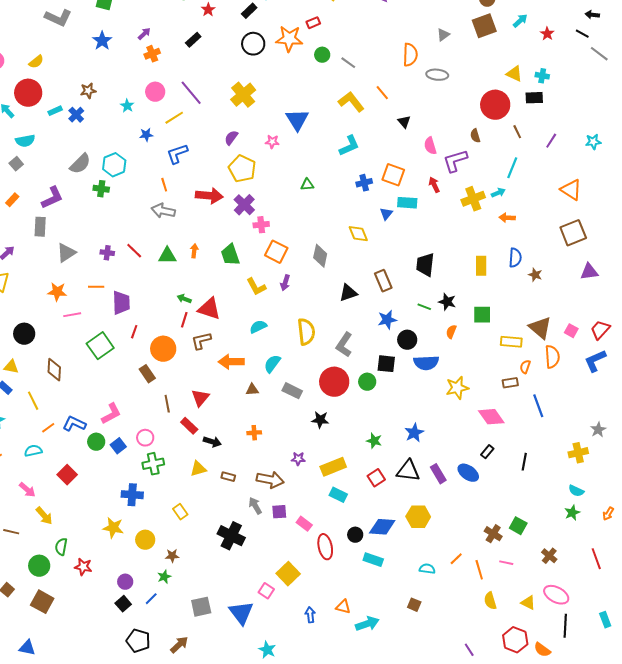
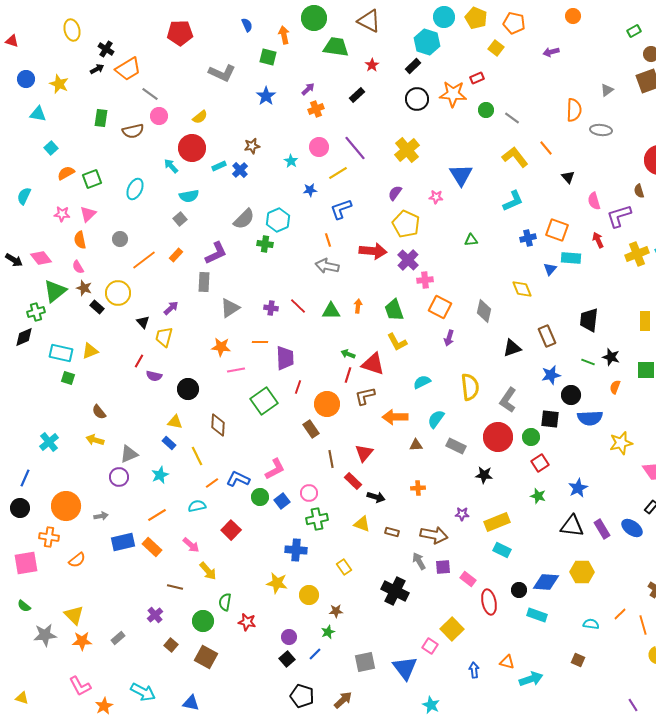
yellow L-shape: (256, 287) -> (397, 342), moved
yellow triangle: (198, 469) -> (362, 524), turned 36
red square: (376, 478) -> (540, 463), moved

